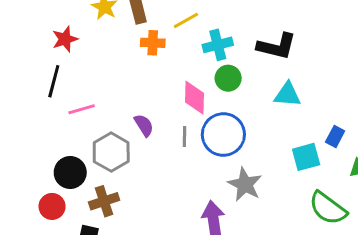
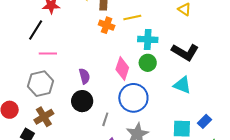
gray line: (184, 137) -> (105, 119), moved
gray hexagon: (111, 152) -> (41, 84), moved
black circle: (70, 172) -> (82, 101), moved
brown cross: (104, 201) -> (44, 117), turned -30

